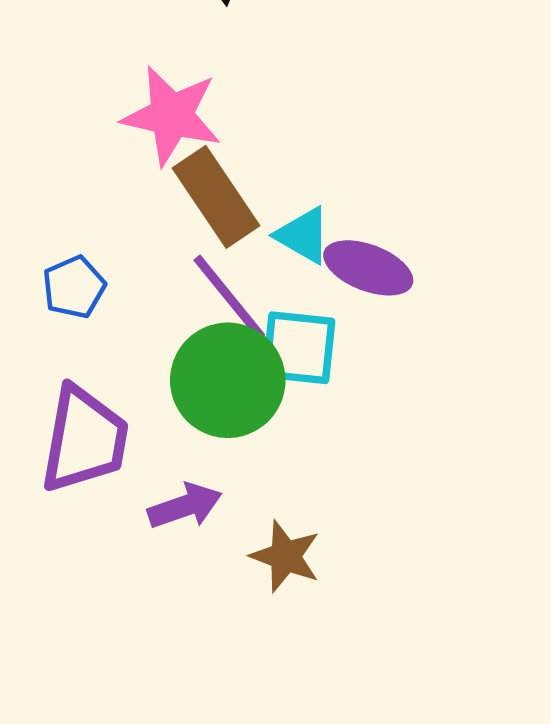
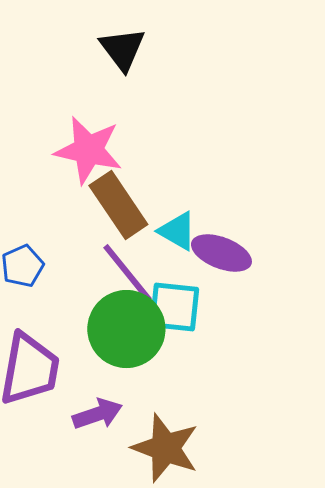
brown star: (285, 556) -> (165, 448), size x1.4

